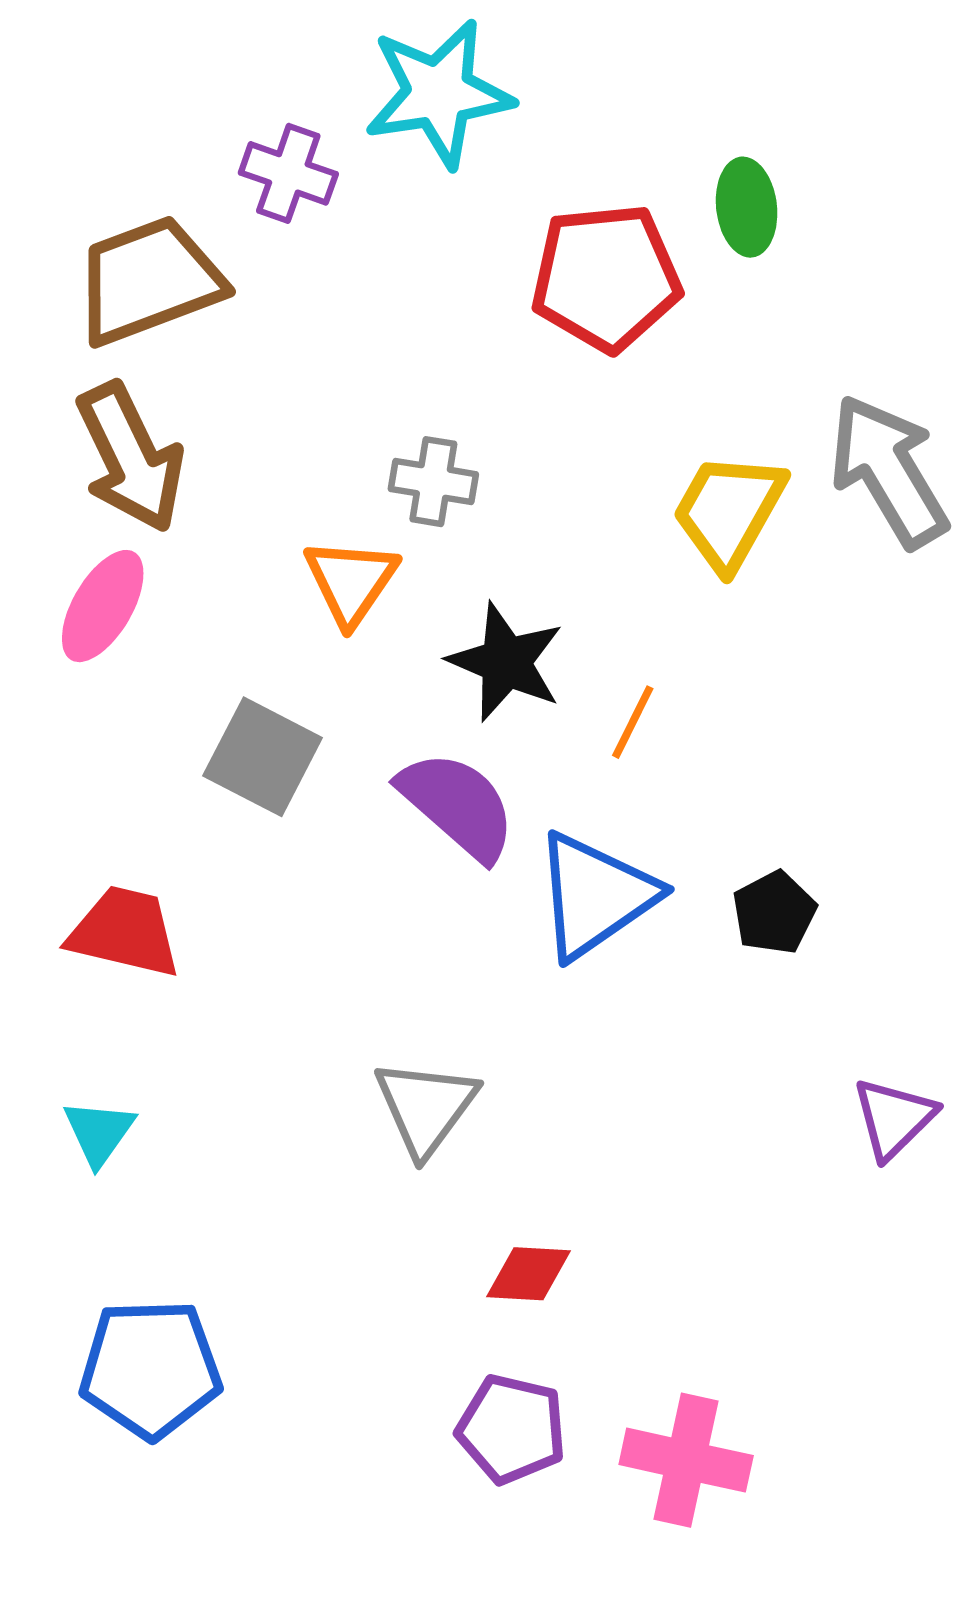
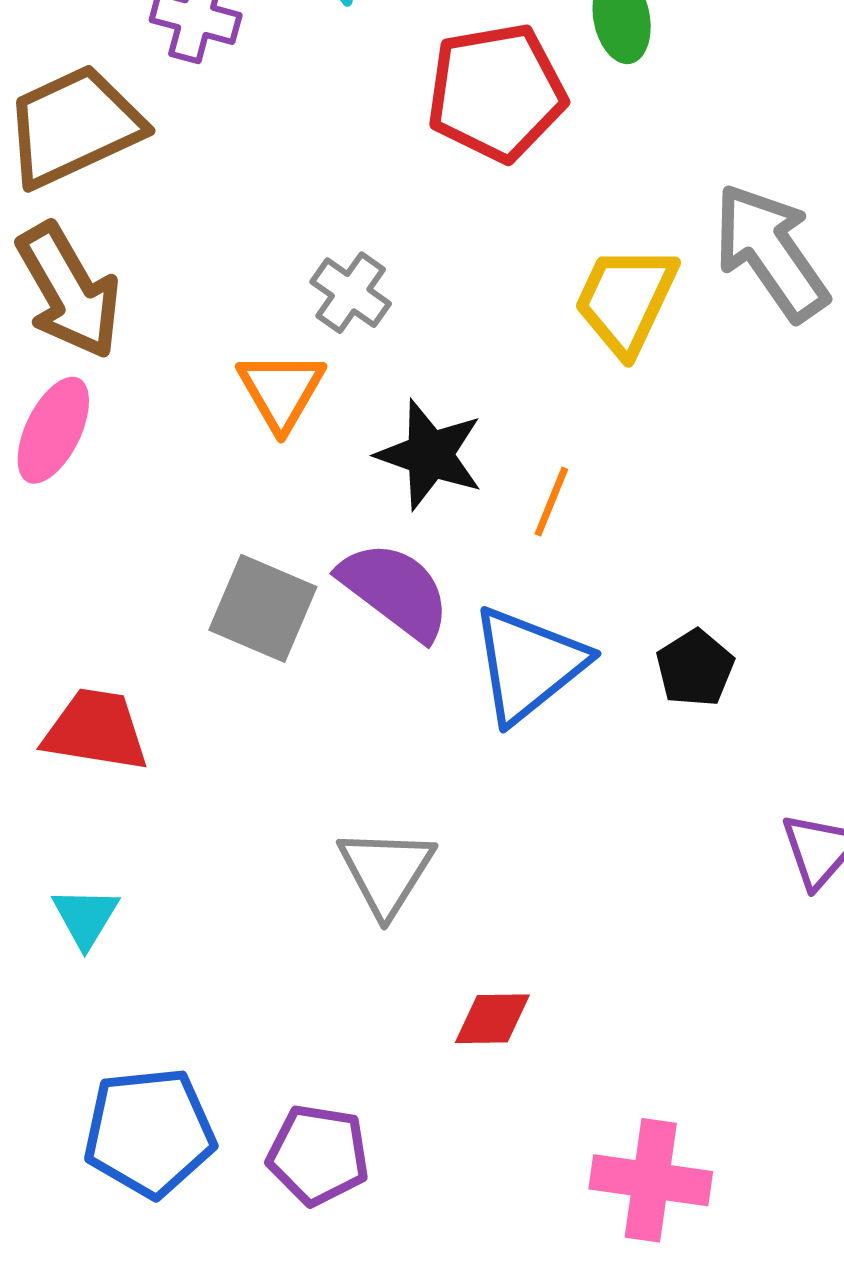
gray cross: (433, 482) -> (351, 293), turned 30
gray square: (263, 757) -> (263, 608), moved
purple pentagon: (511, 1429) -> (318, 1155), moved

